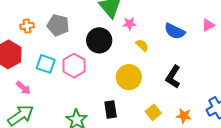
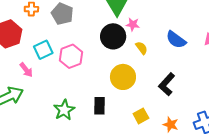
black circle: (99, 40) -> (113, 36), moved
cyan square: (46, 64) -> (43, 50), turned 36
pink arrow: (23, 88) -> (26, 70), moved

